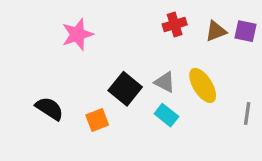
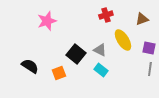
brown triangle: (216, 31) -> (142, 19), moved
purple square: (245, 31) -> (149, 48), moved
yellow ellipse: (203, 85) -> (123, 40), moved

